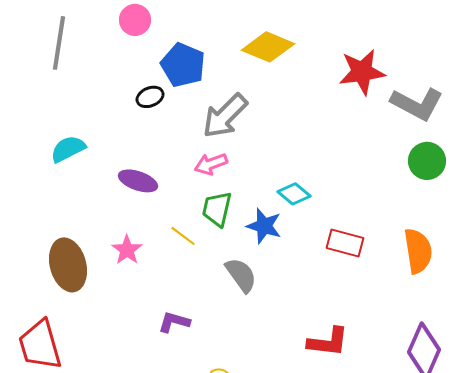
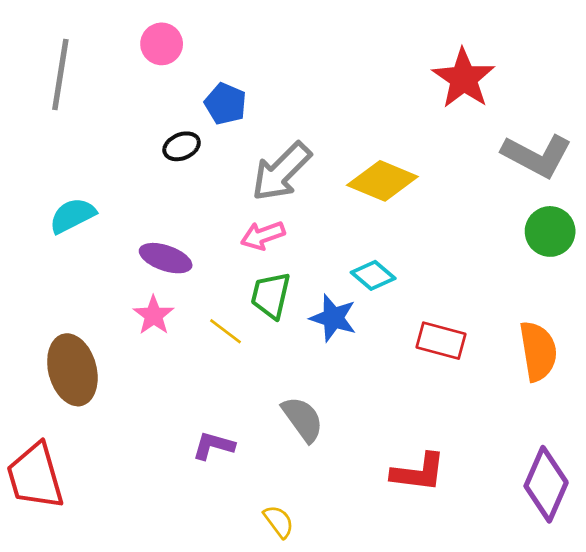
yellow diamond: (268, 47) -> (382, 181), moved
blue pentagon: (183, 65) -> (225, 104), size x0.7
red star: (362, 72) -> (464, 78), moved, turned -30
pink star: (127, 250) -> (154, 315), moved
gray semicircle: (241, 275) -> (303, 419), moved

